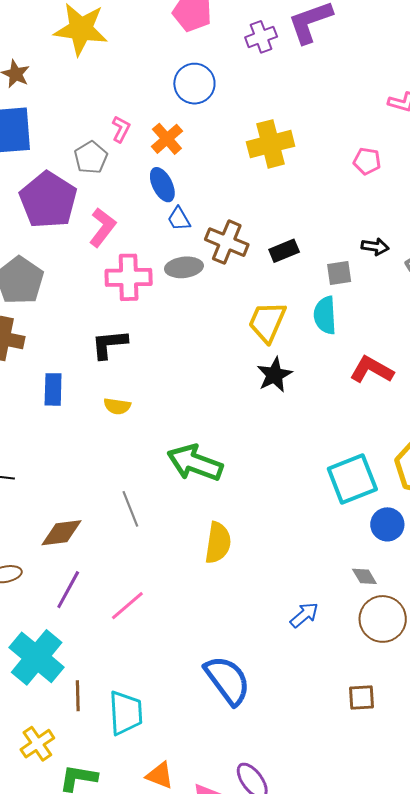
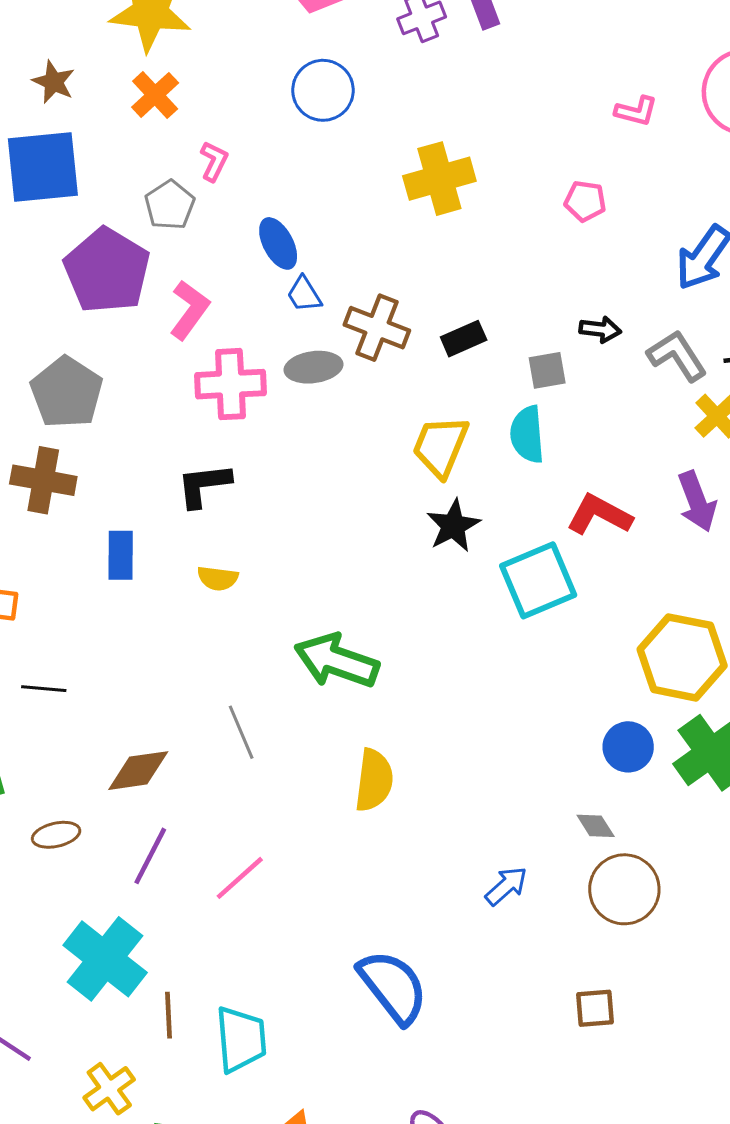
orange cross: (167, 139) -> (155, 95), moved
cyan square: (352, 479) -> (538, 580), moved

